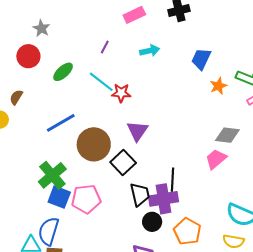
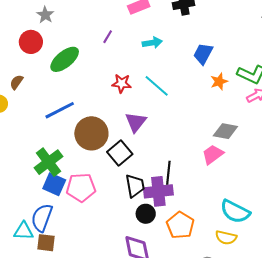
green ellipse: (63, 72) -> (65, 59), size x1.4
cyan line: (101, 82) -> (157, 86), moved

